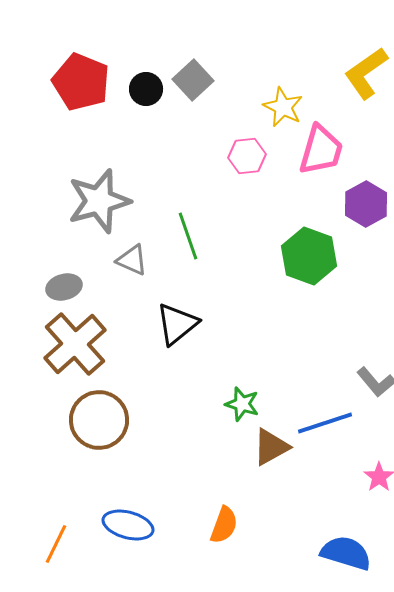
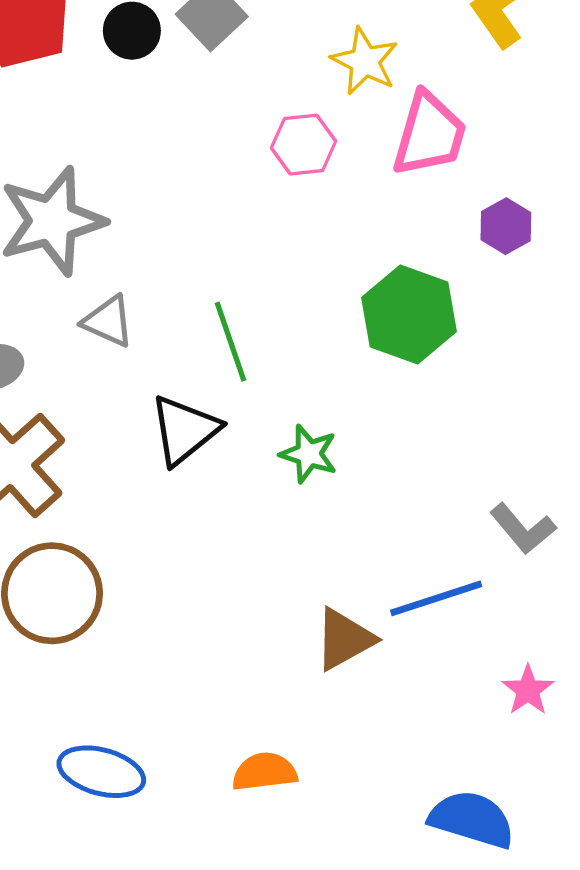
purple hexagon: (366, 204) -> (506, 226), size x0.7
green line: (188, 236) -> (230, 342), moved
green star: (242, 404) -> (309, 454), moved
orange semicircle: (224, 525) -> (264, 772), turned -117

